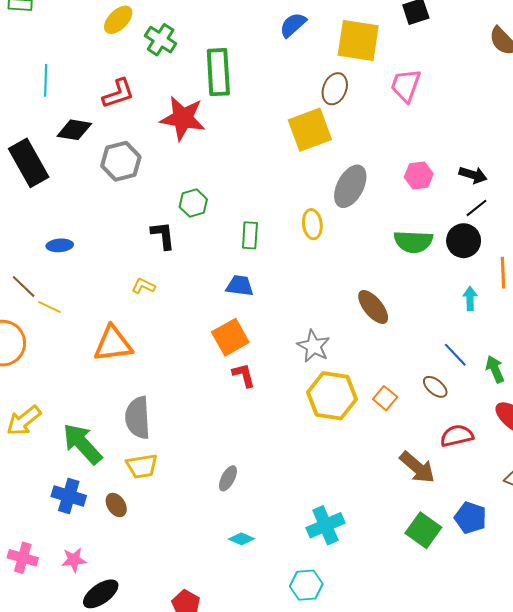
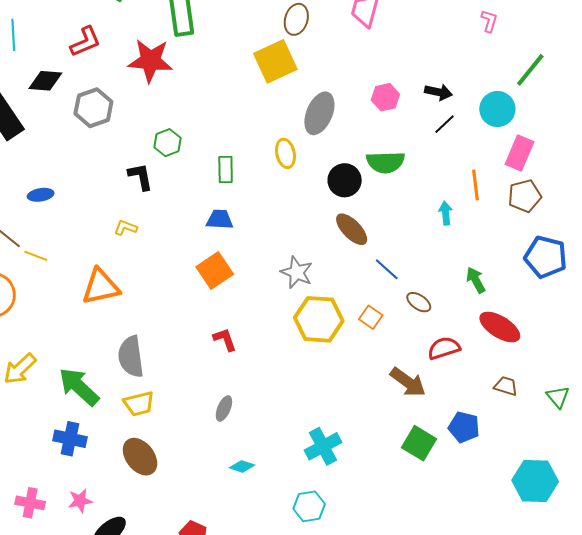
black circle: (464, 241) -> (345, 180), moved
blue line: (455, 355) -> (387, 269), moved
red L-shape: (244, 375) -> (225, 339), moved
brown ellipse: (116, 505) -> (140, 457), moved, size x1.6

